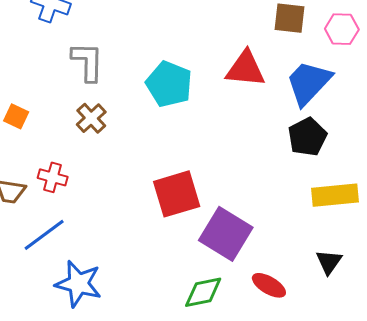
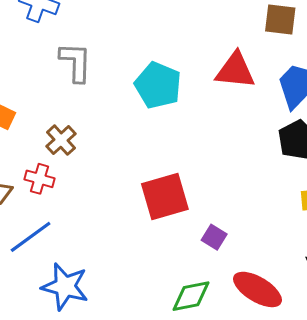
brown cross: (91, 118) -> (61, 140), moved
purple square: (226, 234) -> (214, 237), size x0.5
red ellipse: (269, 285) -> (257, 289), size x1.4

